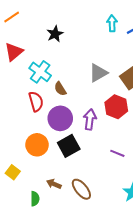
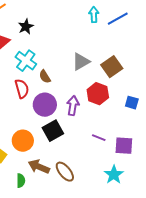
black star: (55, 34) -> (26, 27), moved
orange circle: (37, 145) -> (23, 141), moved
brown arrow: (54, 184) -> (39, 167), size x1.5

